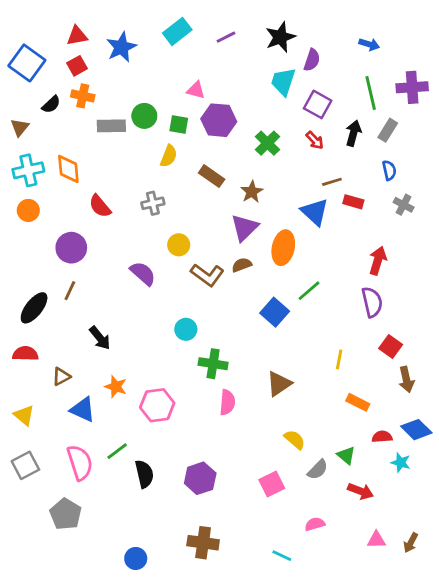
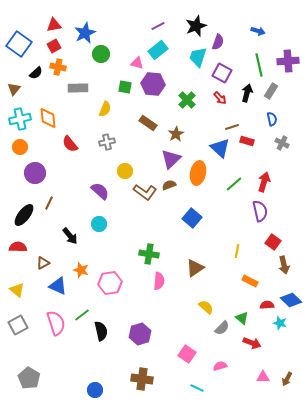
cyan rectangle: (177, 31) -> (158, 50), moved
green circle: (144, 116) -> (101, 54), moved
yellow semicircle: (169, 156) -> (105, 109), moved
purple circle: (71, 248) -> (35, 173), moved
green line: (309, 291) -> (234, 184), moved
cyan circle: (186, 329) -> (99, 224), moved
pink square: (272, 484) -> (187, 354), moved, turned -30
gray pentagon: (66, 514) -> (29, 378), moved

